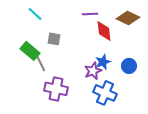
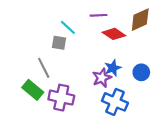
cyan line: (35, 14) -> (68, 27), moved
brown diamond: (128, 18) -> (140, 20), turned -50
red diamond: (104, 31) -> (114, 34), turned -50
green rectangle: (30, 51) -> (33, 90), moved

